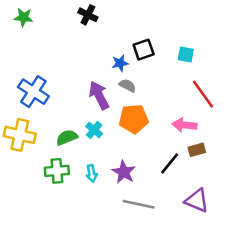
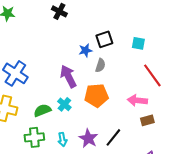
gray semicircle: (128, 85) -> (100, 65), moved, turned 80
black line: (170, 163) -> (113, 137), moved

